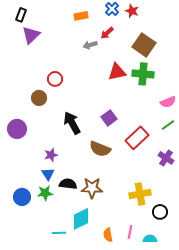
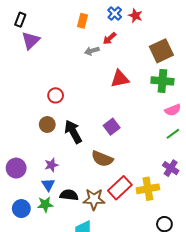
orange rectangle: (81, 16) -> (83, 21), turned -64
brown square: (144, 45) -> (161, 51), moved, turned 30
green cross: (143, 74) -> (162, 81), moved
red circle: (55, 79) -> (56, 95), moved
brown circle: (39, 98) -> (47, 124), moved
purple circle: (17, 129) -> (16, 168), moved
red rectangle: (137, 138) -> (120, 188), moved
yellow cross: (140, 194) -> (148, 189), moved

